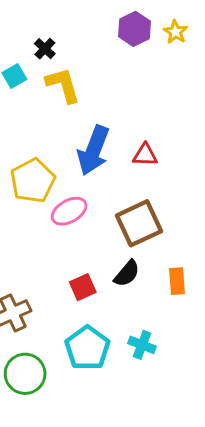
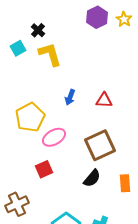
blue arrow: (93, 150) -> (70, 97), size x0.5
red square: (83, 287) -> (44, 169), moved

